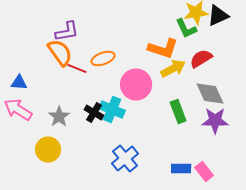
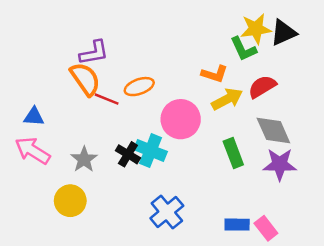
orange L-shape: (163, 48) -> (214, 74), size x0.7

